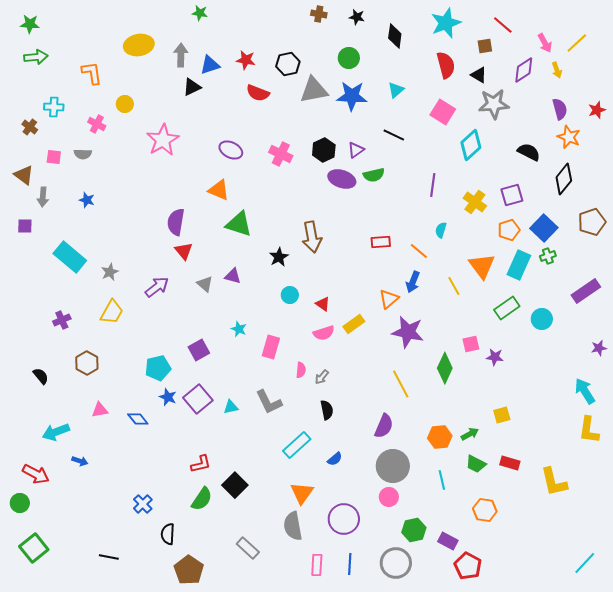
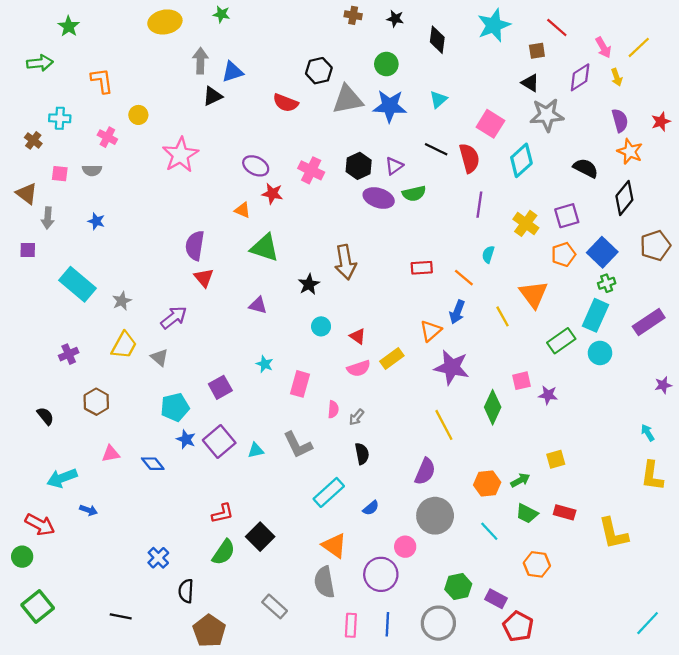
green star: (30, 24) -> (69, 26), moved, turned 30
yellow ellipse: (139, 45) -> (165, 22), moved
red star: (246, 60) -> (272, 194), moved
red semicircle: (446, 65) -> (469, 158), moved
orange triangle: (219, 190) -> (242, 210), size x0.7
cyan rectangle: (519, 265) -> (596, 315), moved
gray triangle: (205, 284) -> (159, 357), moved
cyan arrow: (585, 391) -> (648, 433), size x0.6
cyan line: (442, 480) -> (489, 531), turned -30
orange triangle: (302, 493) -> (334, 546), turned -30
pink circle: (389, 497) -> (405, 547), moved

